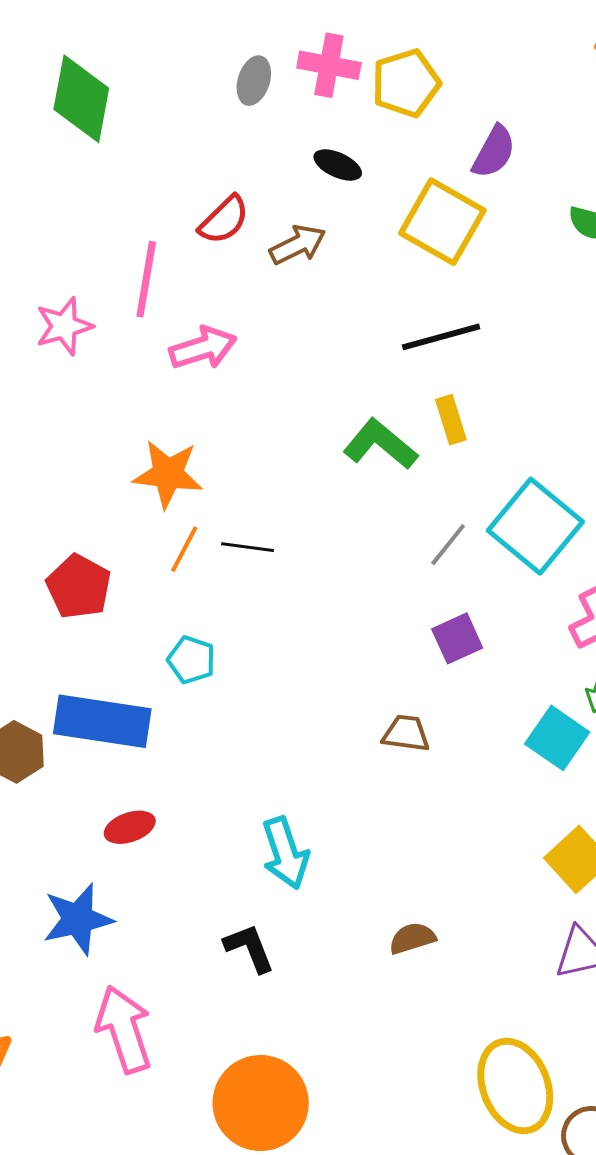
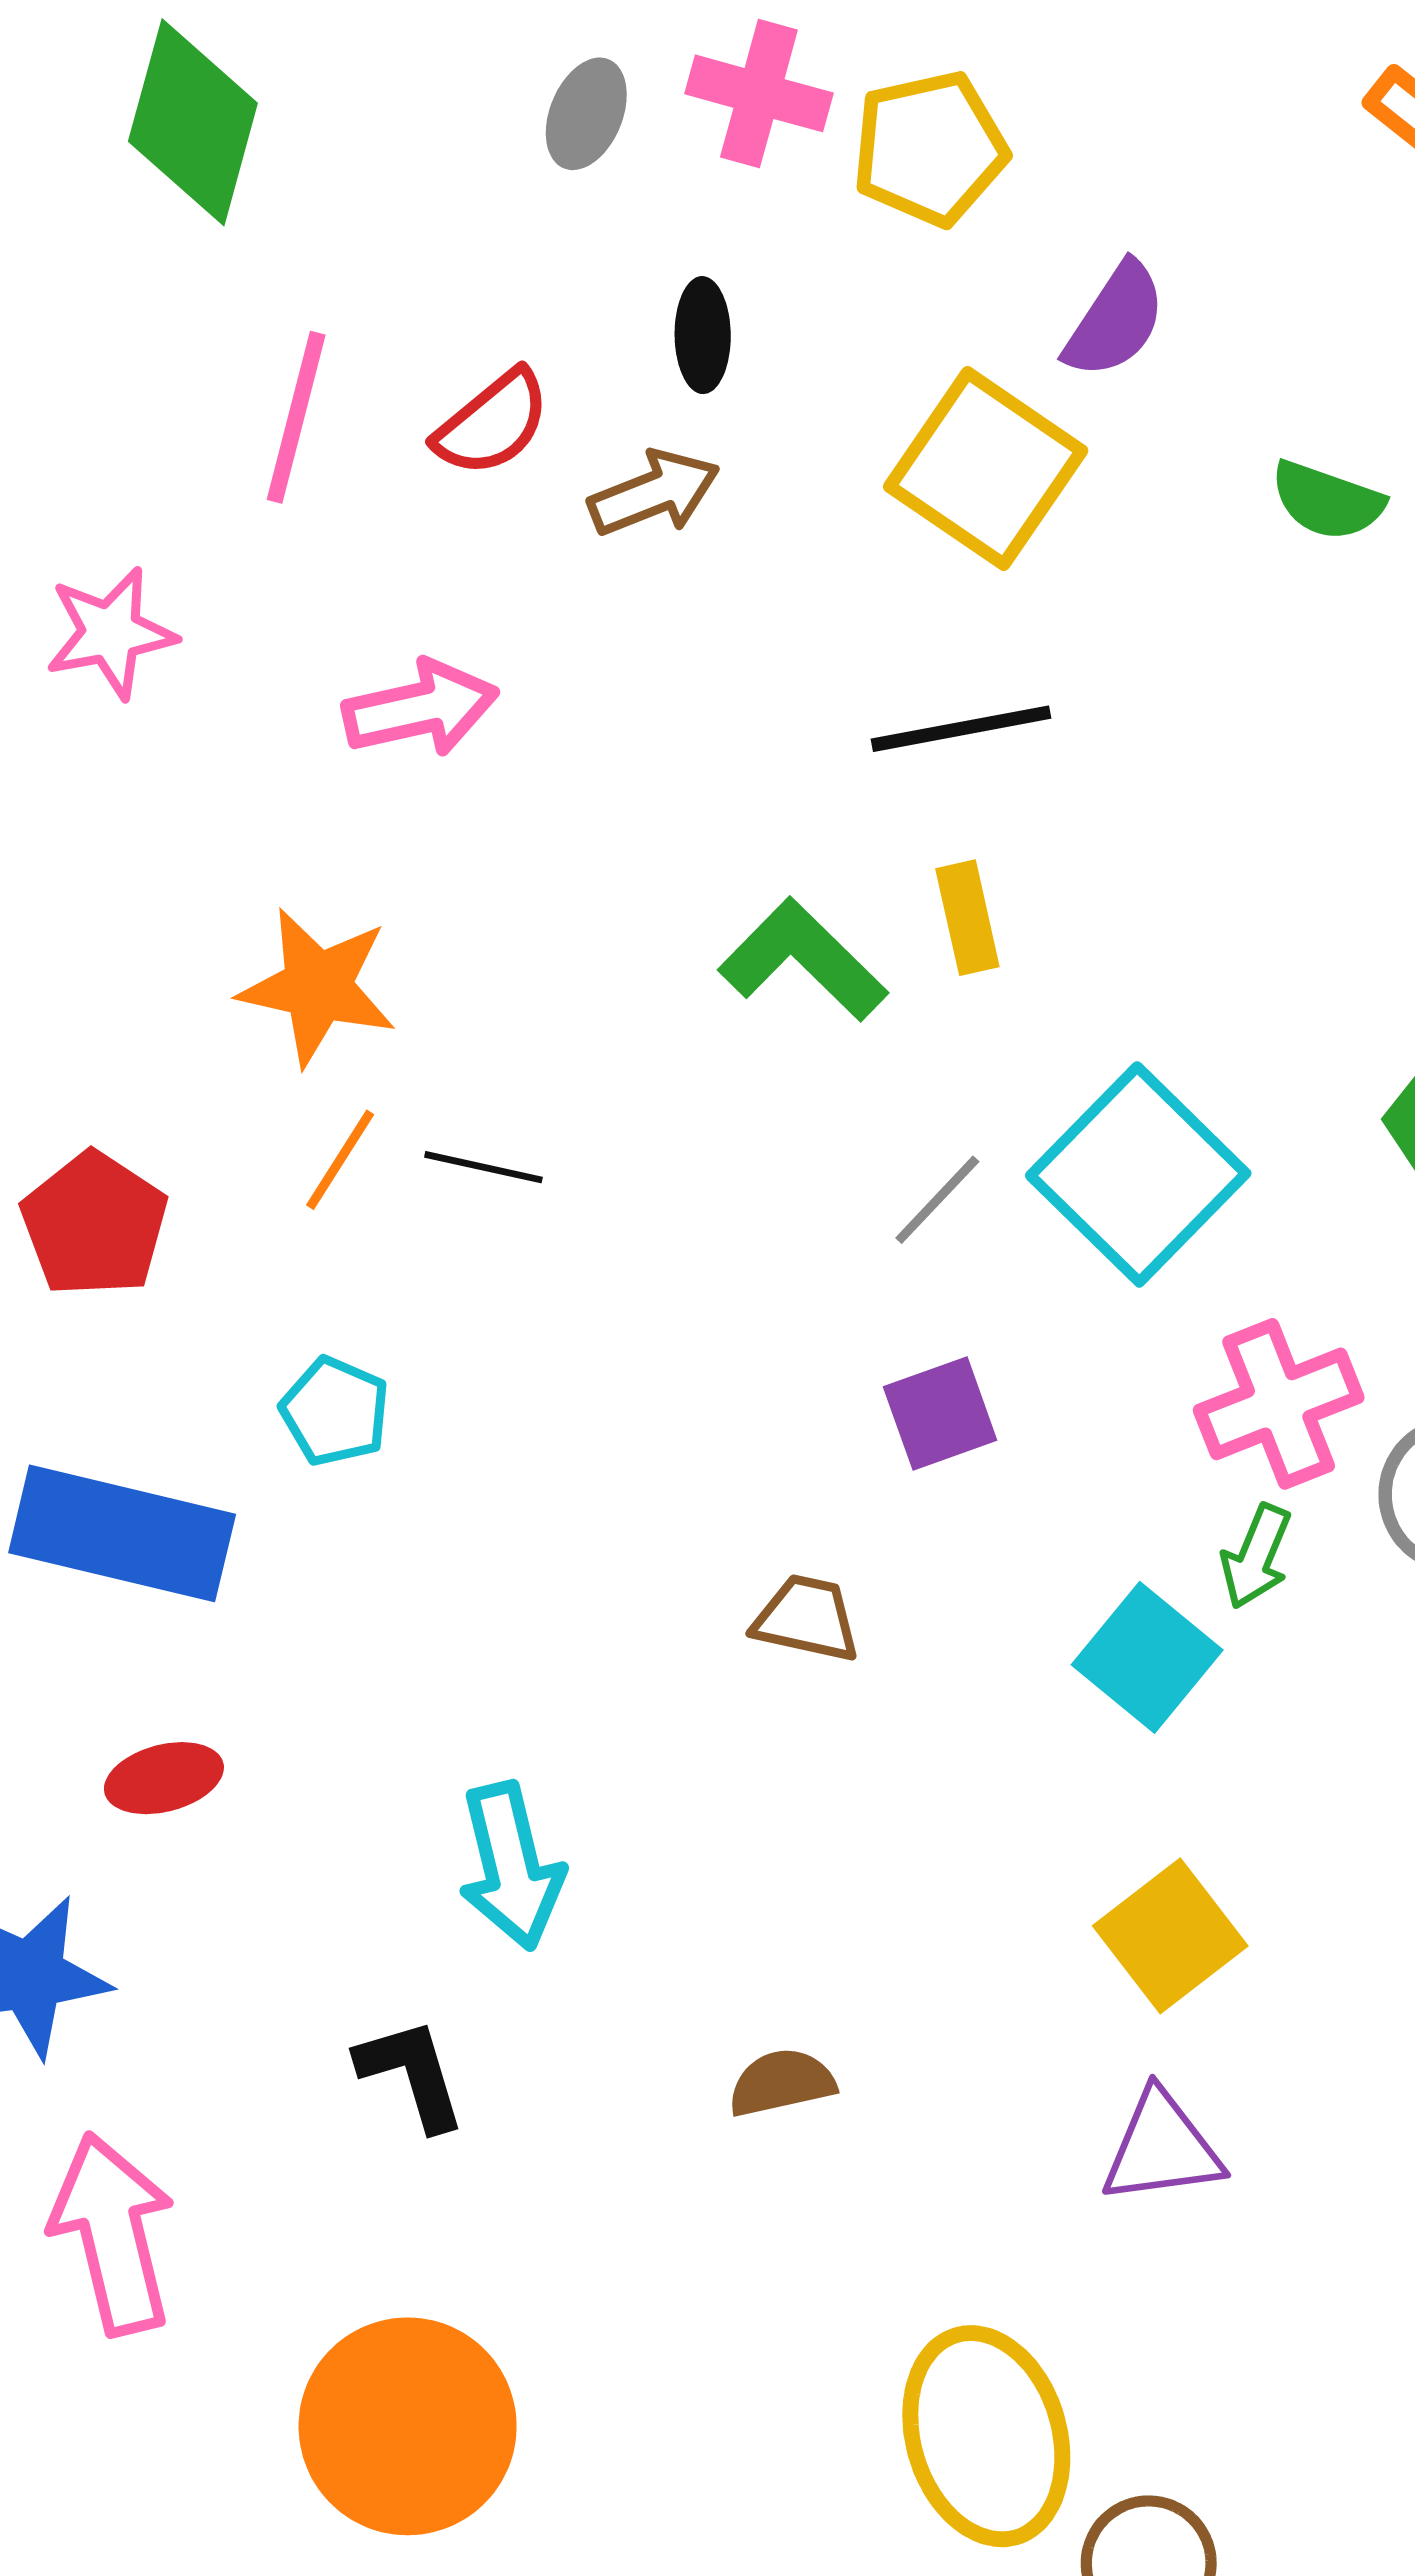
black ellipse: (338, 165) -> (703, 335), moved, turned 60
pink line: (146, 279) -> (296, 417), moved

